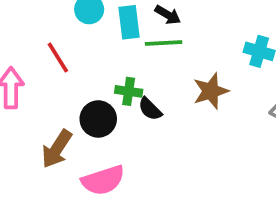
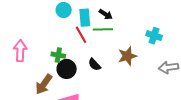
red line: (58, 58) -> (81, 35), moved
green cross: (129, 91) -> (58, 55), moved

